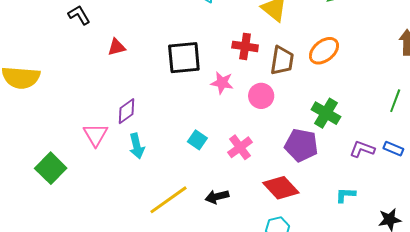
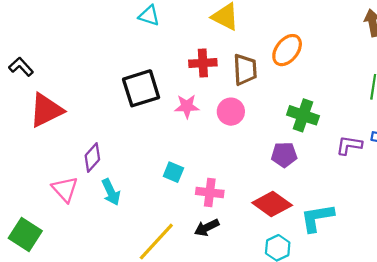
red triangle: (117, 47) -> (46, 110), moved, size x1.8
purple pentagon: (301, 145) -> (284, 155), size x0.7
pink cross: (240, 147) -> (210, 192), moved, turned -35
cyan L-shape: (345, 195) -> (317, 218), moved, size x1.6

